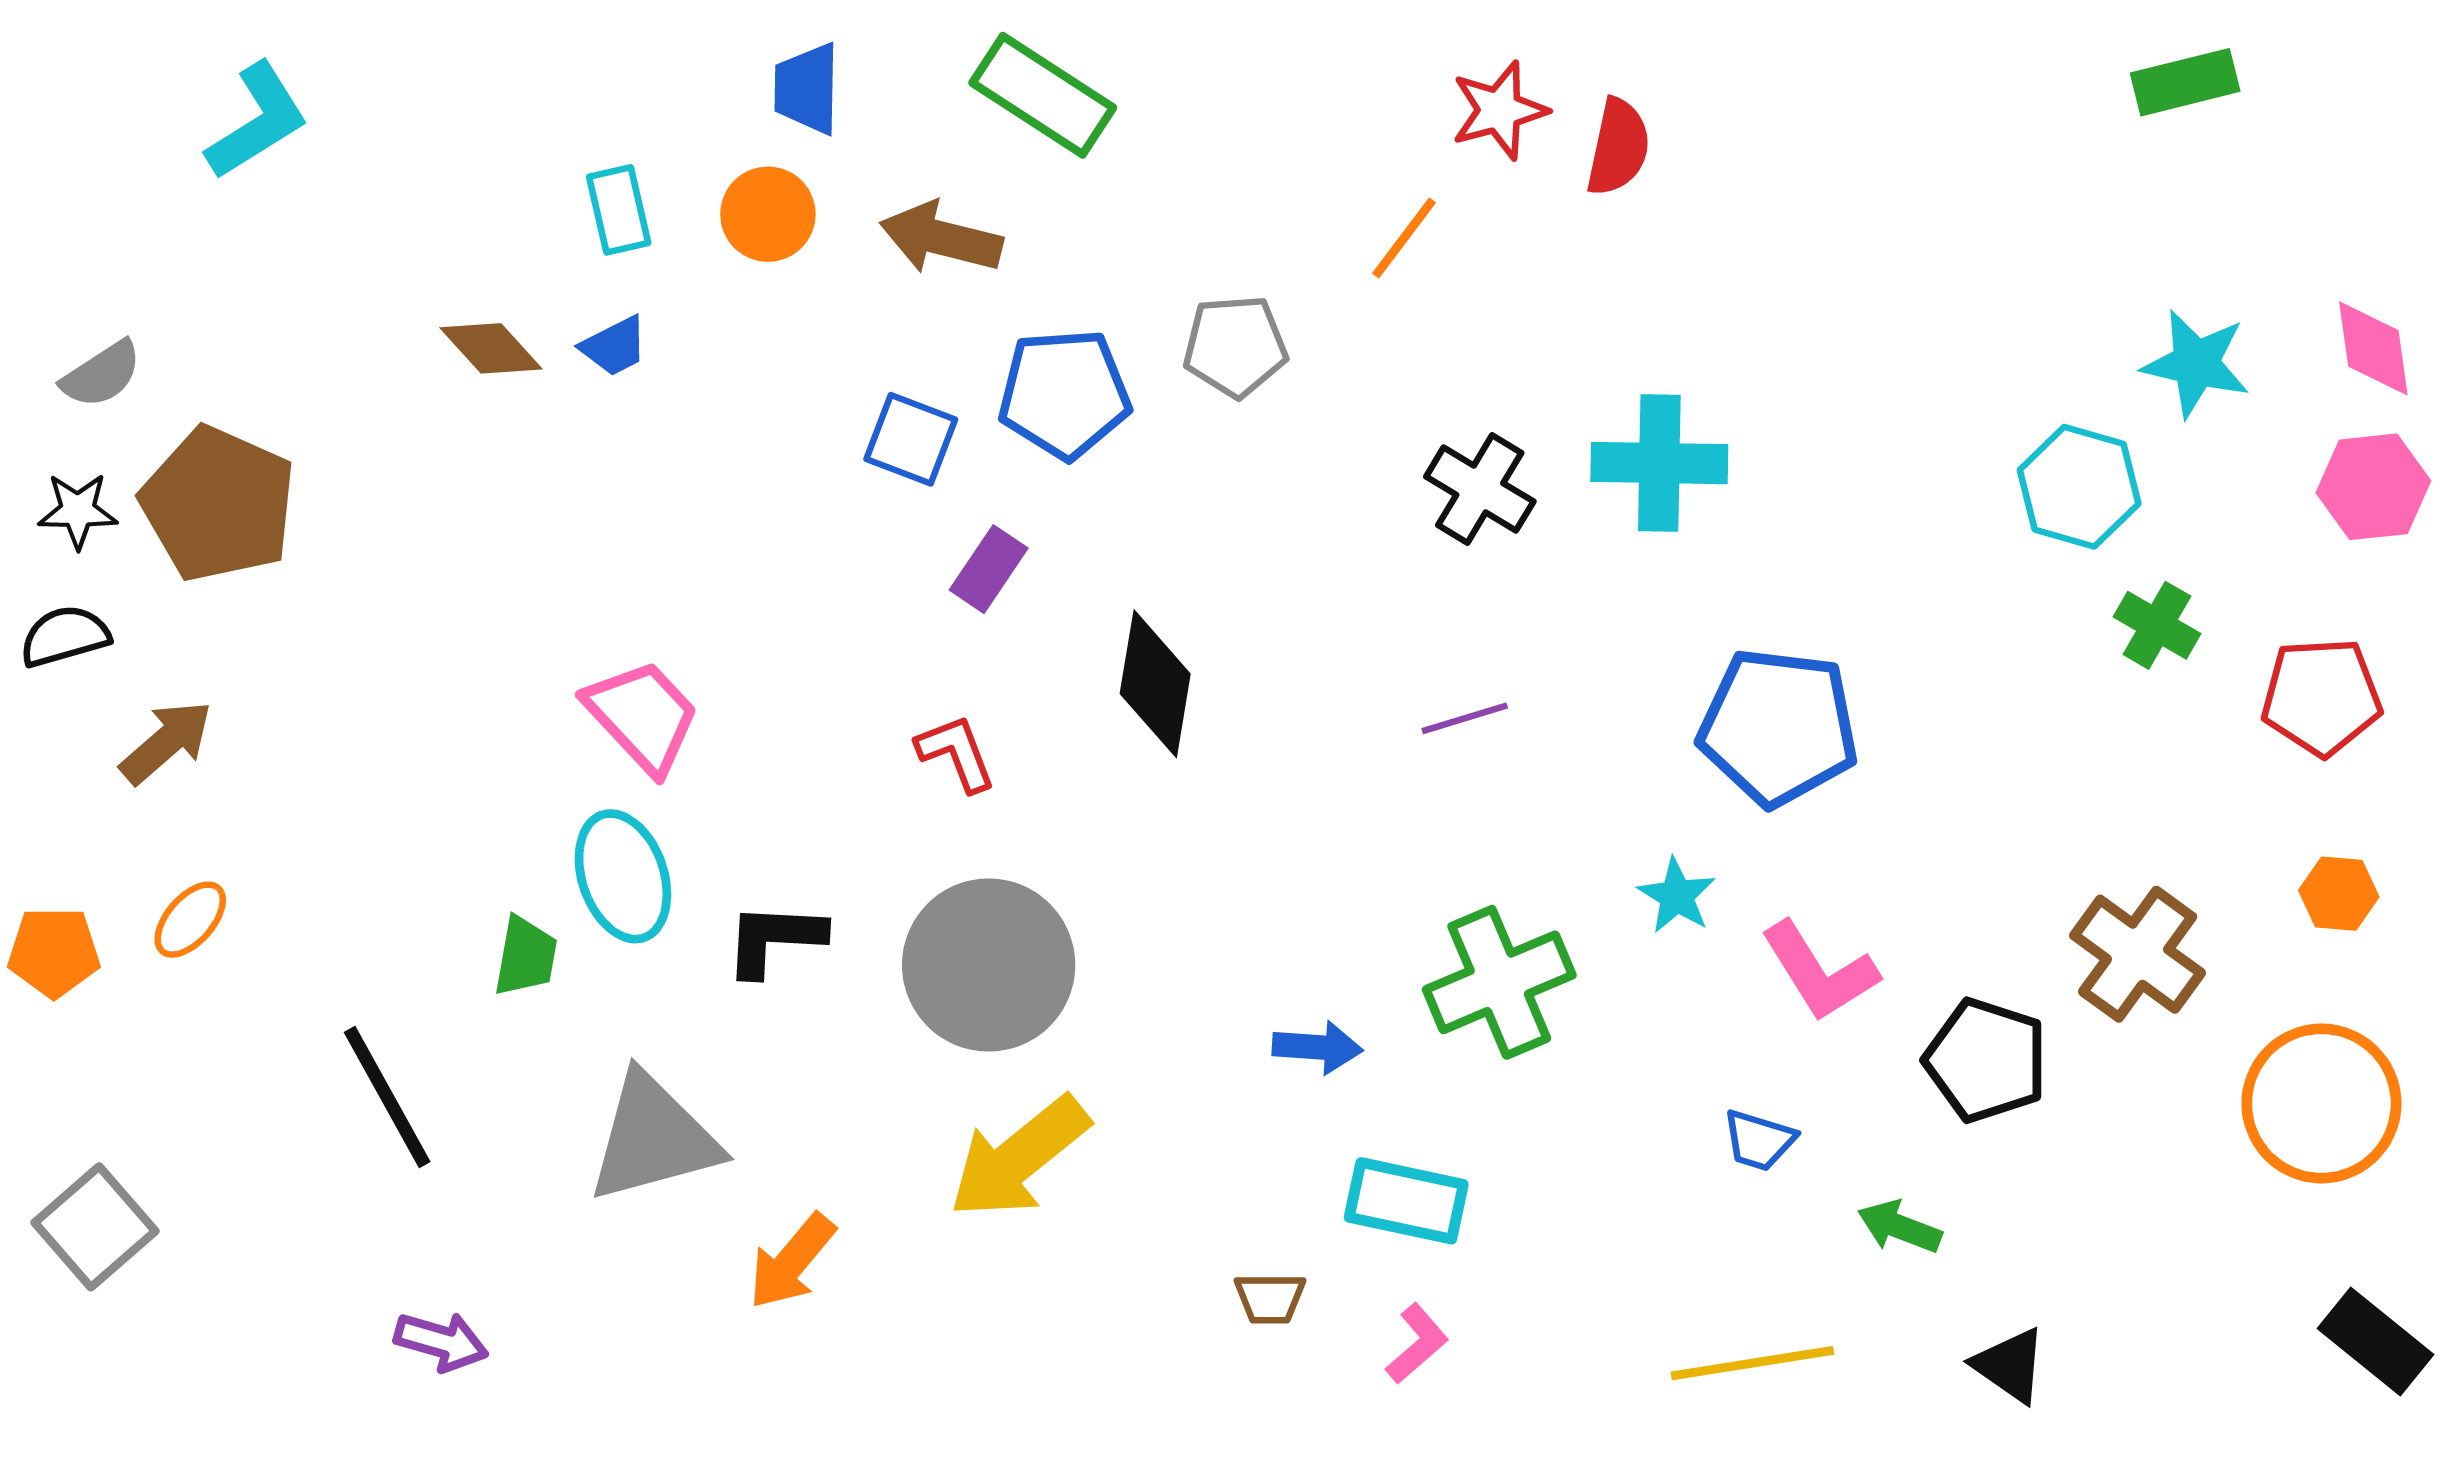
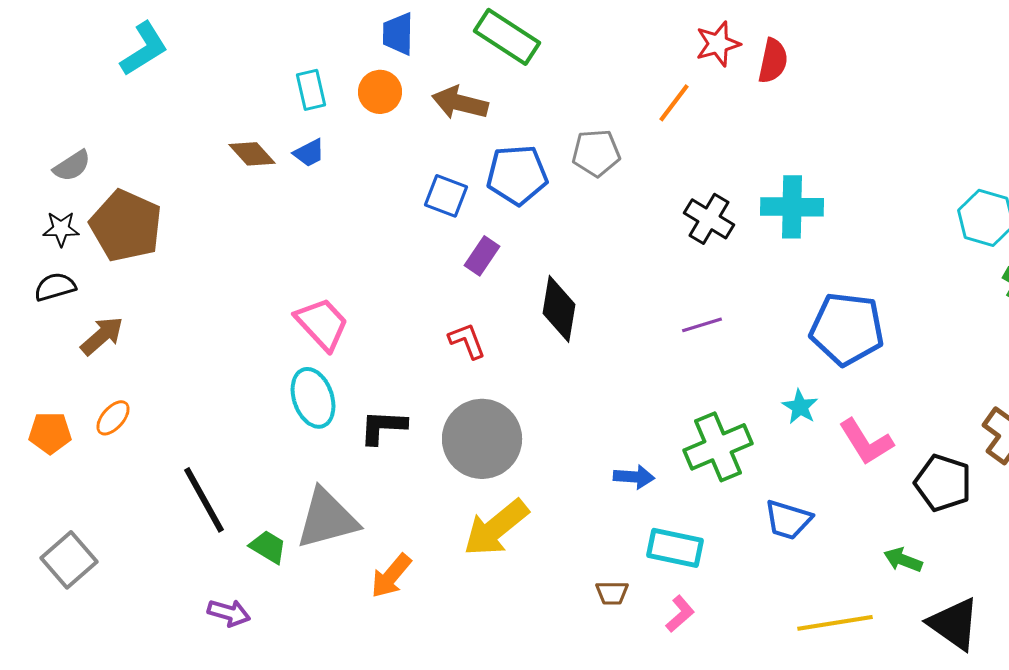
green trapezoid: (526, 956) -> (268, 547), moved, turned -69
blue trapezoid: (1759, 1140) -> (788, 520), moved, size x1.4
black triangle: (2010, 1365) -> (954, 624), size x1.5

